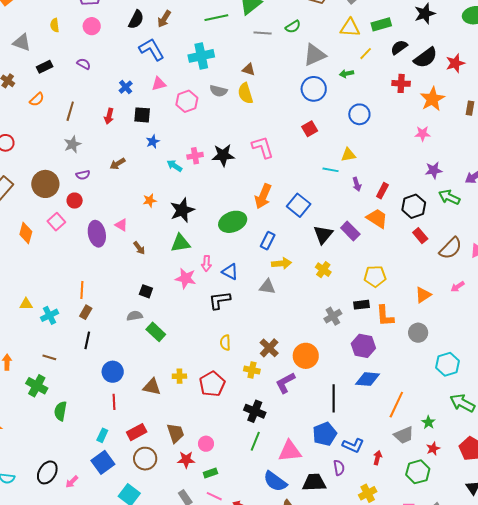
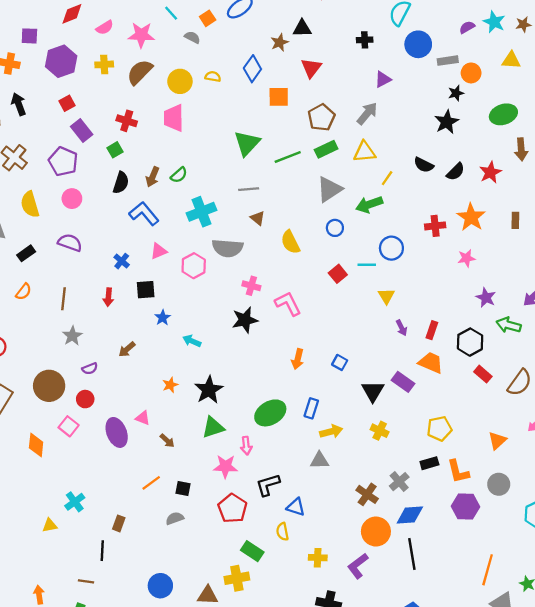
green line: (216, 18) -> (288, 157), moved
green rectangle: (381, 24) -> (326, 149), moved
yellow semicircle: (55, 25) -> (30, 204), size x1.6
green semicircle: (293, 27) -> (179, 175), moved
gray line: (263, 33) -> (249, 189), moved
black semicircle: (399, 47) -> (424, 165), turned -108
black semicircle: (426, 58) -> (456, 172), size x0.7
purple semicircle: (84, 64) -> (70, 243), size x1.5
brown triangle: (249, 69) -> (258, 218), turned 32
green arrow: (347, 74) -> (369, 204), size x1.6
red cross: (401, 83) -> (435, 226), moved
blue circle: (314, 89) -> (335, 228), size x0.6
gray semicircle: (218, 91) -> (228, 248), size x1.5
yellow semicircle: (245, 93) -> (290, 242), moved
yellow triangle: (348, 155) -> (386, 296), turned -42
pink cross: (195, 156) -> (251, 286), moved, turned 35
cyan line: (331, 170) -> (367, 265), moved
purple star: (434, 170) -> (486, 298), turned -30
orange arrow: (263, 196) -> (298, 359), size x0.7
blue square: (299, 205) -> (340, 362), size x0.6
green ellipse: (233, 222) -> (270, 413), moved
blue triangle: (230, 272) -> (296, 507), moved
orange line: (82, 290) -> (151, 483), moved, turned 60
cyan cross: (50, 315) -> (75, 502), moved
green rectangle: (156, 332) -> (252, 551), moved
black line: (87, 340) -> (102, 551), moved
purple hexagon: (363, 346) -> (465, 506), moved
brown cross: (269, 348) -> (367, 494), moved
yellow cross: (179, 376) -> (237, 578), size x1.5
blue diamond: (368, 379) -> (410, 515), moved
red pentagon: (212, 384) -> (232, 508), moved
black line: (334, 398) -> (412, 554), moved

